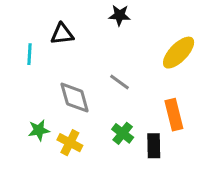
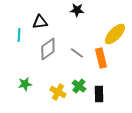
gray diamond: (75, 98) -> (48, 49), moved, turned 70
orange rectangle: (174, 115) -> (101, 58), moved
yellow cross: (70, 143) -> (58, 92), moved

